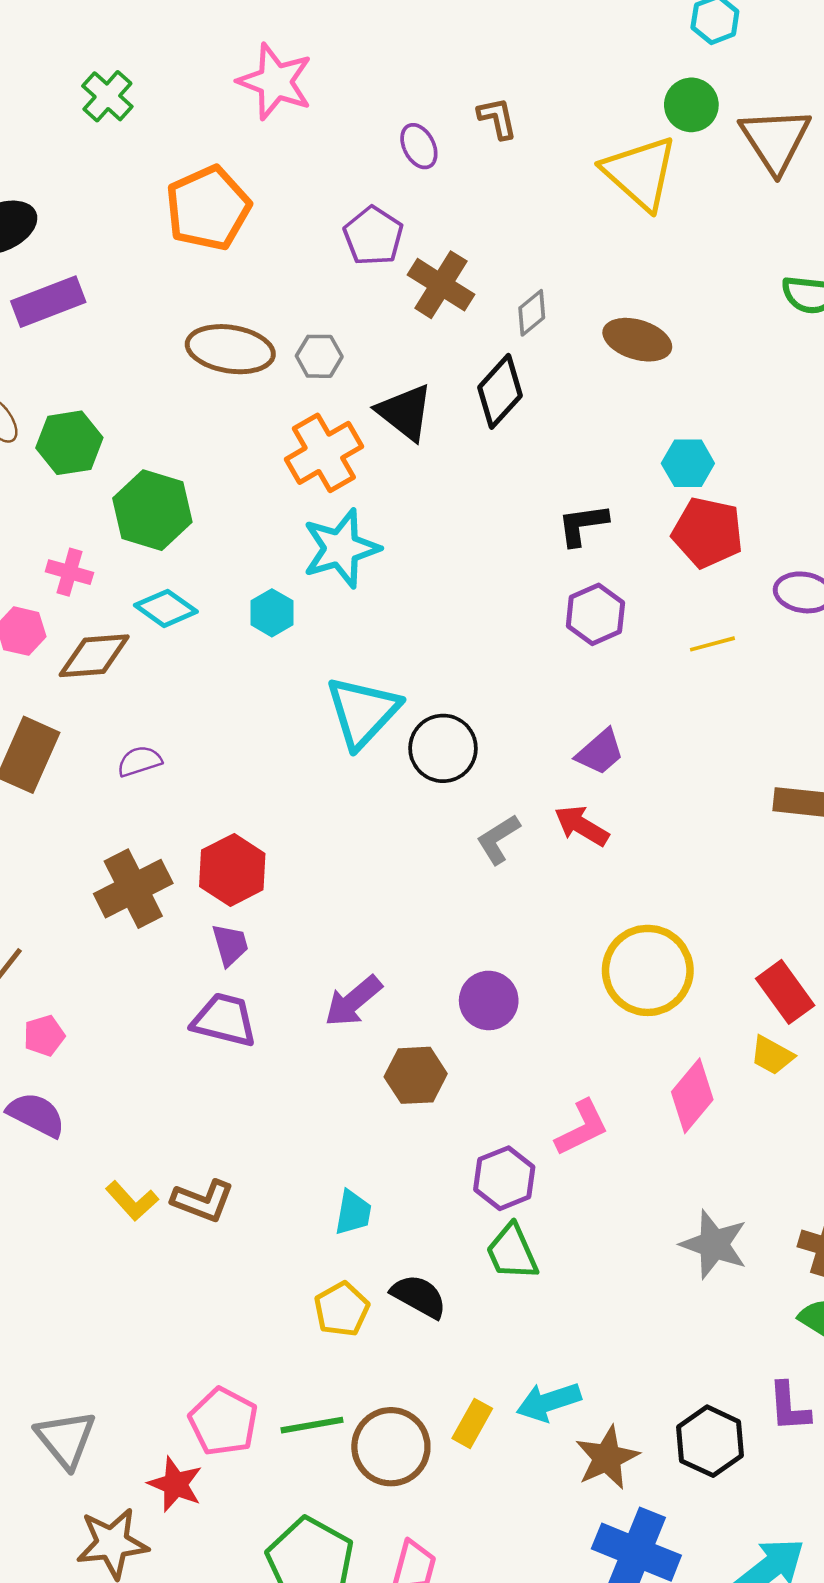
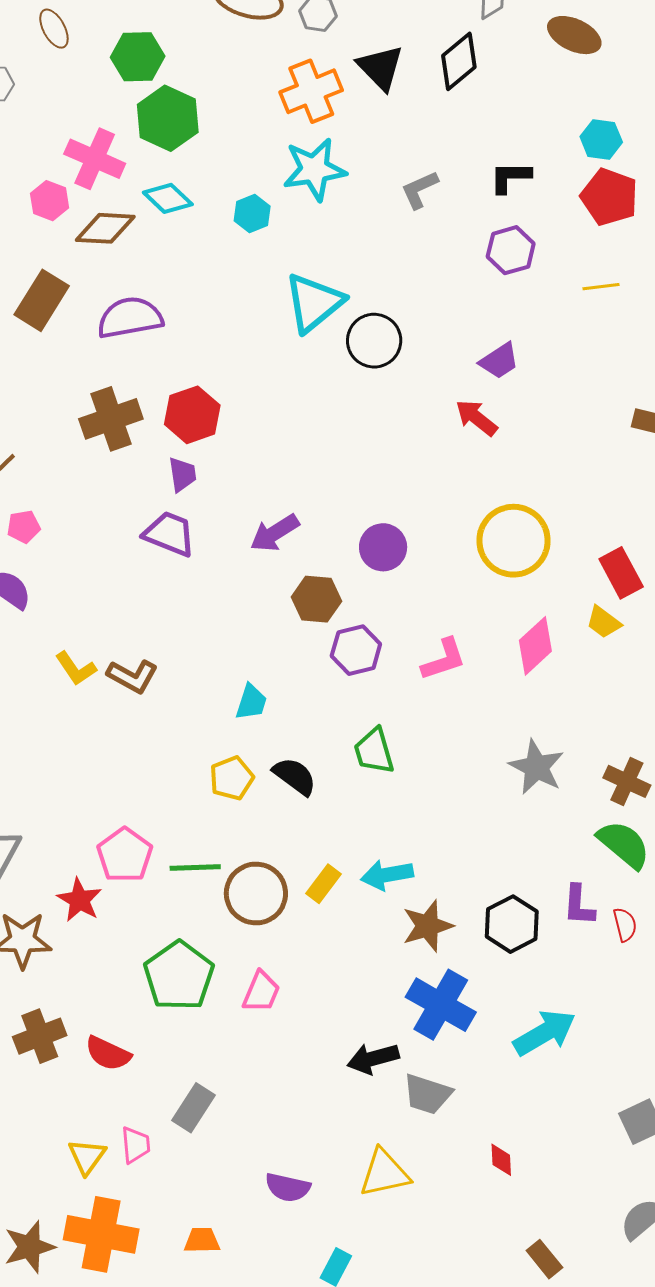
green hexagon: (69, 443) -> (138, 57), moved
pink cross: (69, 572) -> (95, 159), size x1.6
purple semicircle: (139, 761) -> (130, 318), size x1.8
gray L-shape: (498, 839) -> (420, 190), moved
purple hexagon: (504, 1178) -> (356, 650), moved

